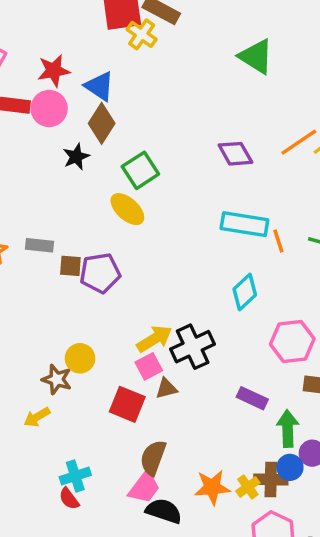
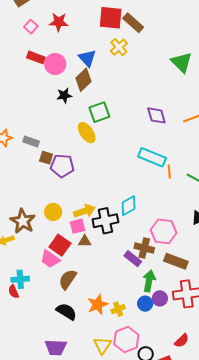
yellow cross: (142, 34) -> (119, 47), moved
red star: (54, 71) -> (59, 22), moved
cyan diamond: (245, 292) -> (129, 206), moved
yellow circle: (80, 358) -> (53, 212), moved
brown star: (57, 379) -> (23, 221), size x1.4
brown cross: (271, 480) -> (144, 248), moved
pink trapezoid: (144, 487) -> (50, 259), moved, turned 75
orange star: (212, 487) -> (98, 304), turned -30

